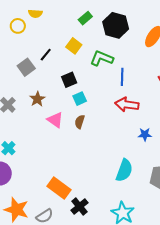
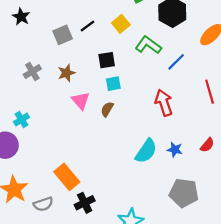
blue line: (122, 77) -> (176, 62), moved, turned 30
red arrow: (127, 105) -> (164, 103), turned 50
blue star: (145, 134) -> (175, 150), moved
cyan semicircle: (124, 170) -> (146, 151), moved

